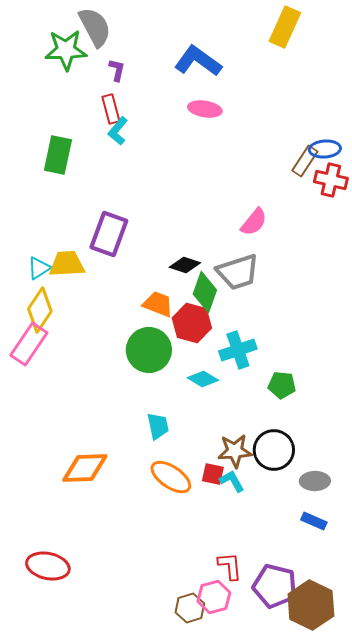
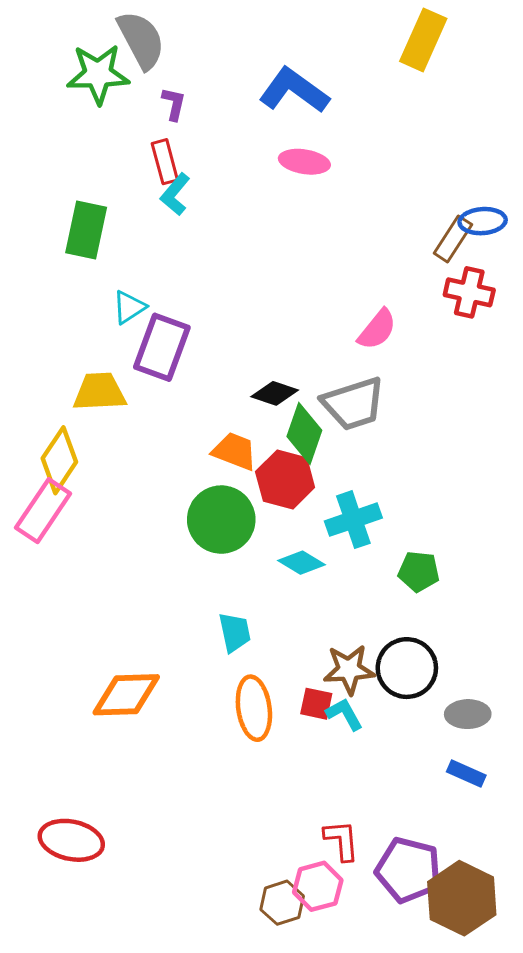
red cross: (331, 180) -> (469, 292), moved
cyan triangle: (39, 268) -> (129, 307), moved
orange ellipse: (171, 477) -> (254, 708), turned 48

